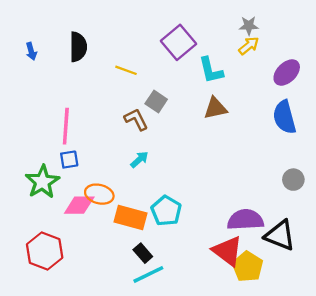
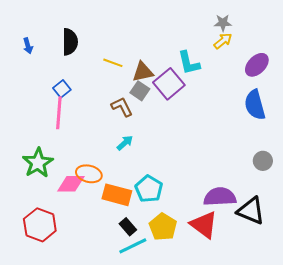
purple square: (178, 42) -> (169, 84), moved
brown triangle: (215, 108) -> (143, 72), moved
blue square: (69, 160) -> (62, 89), moved, turned -30
yellow pentagon: (248, 267) -> (163, 227), moved

